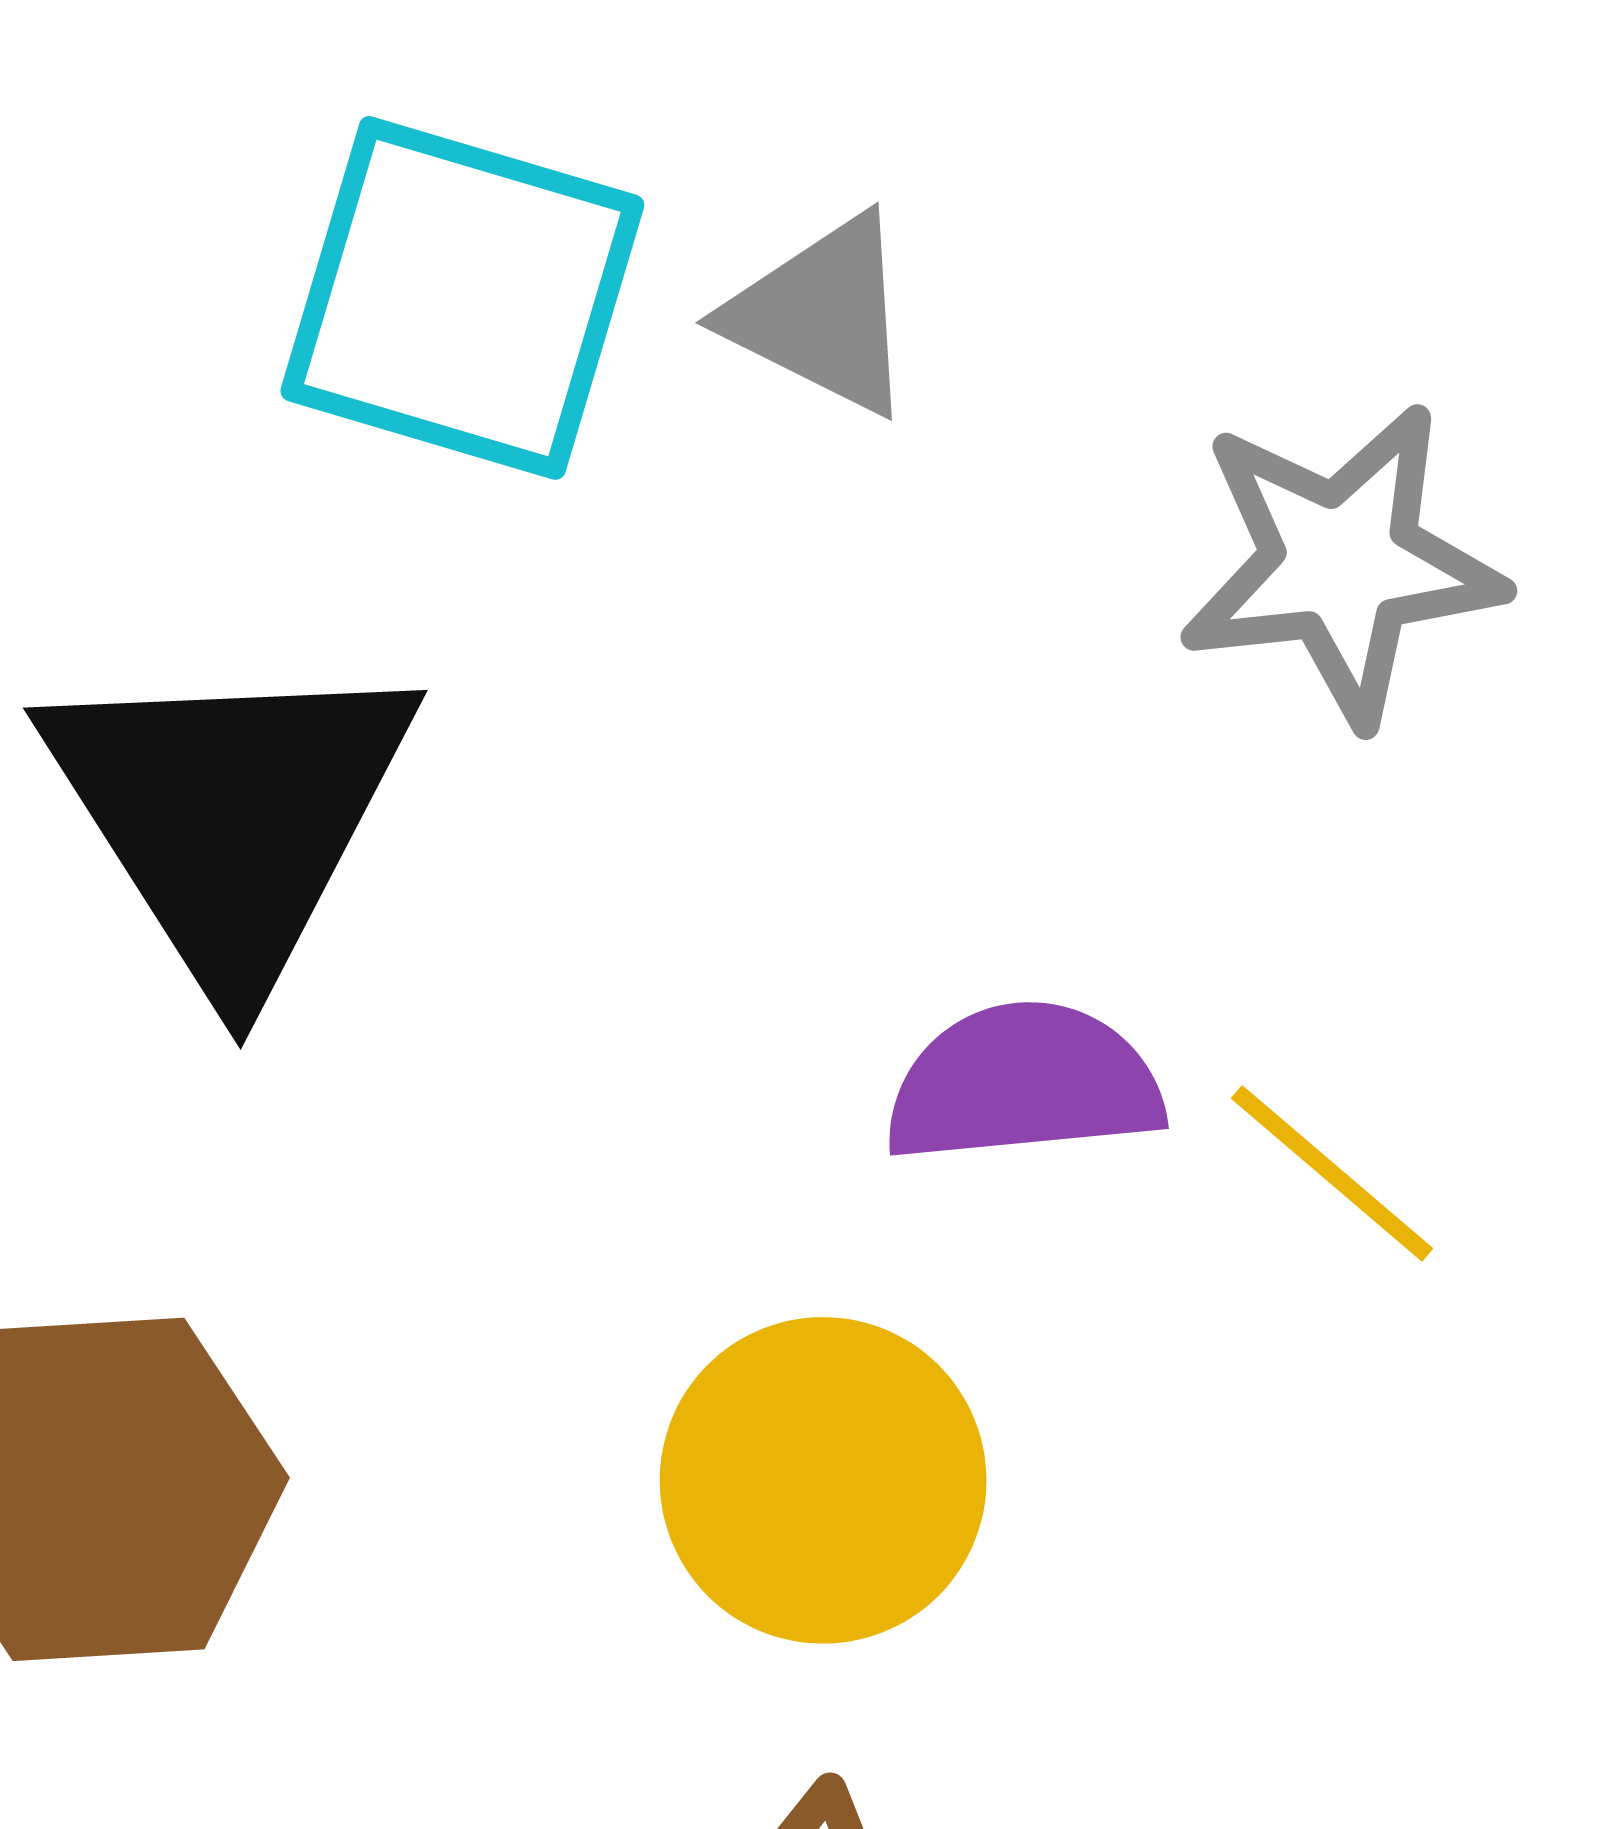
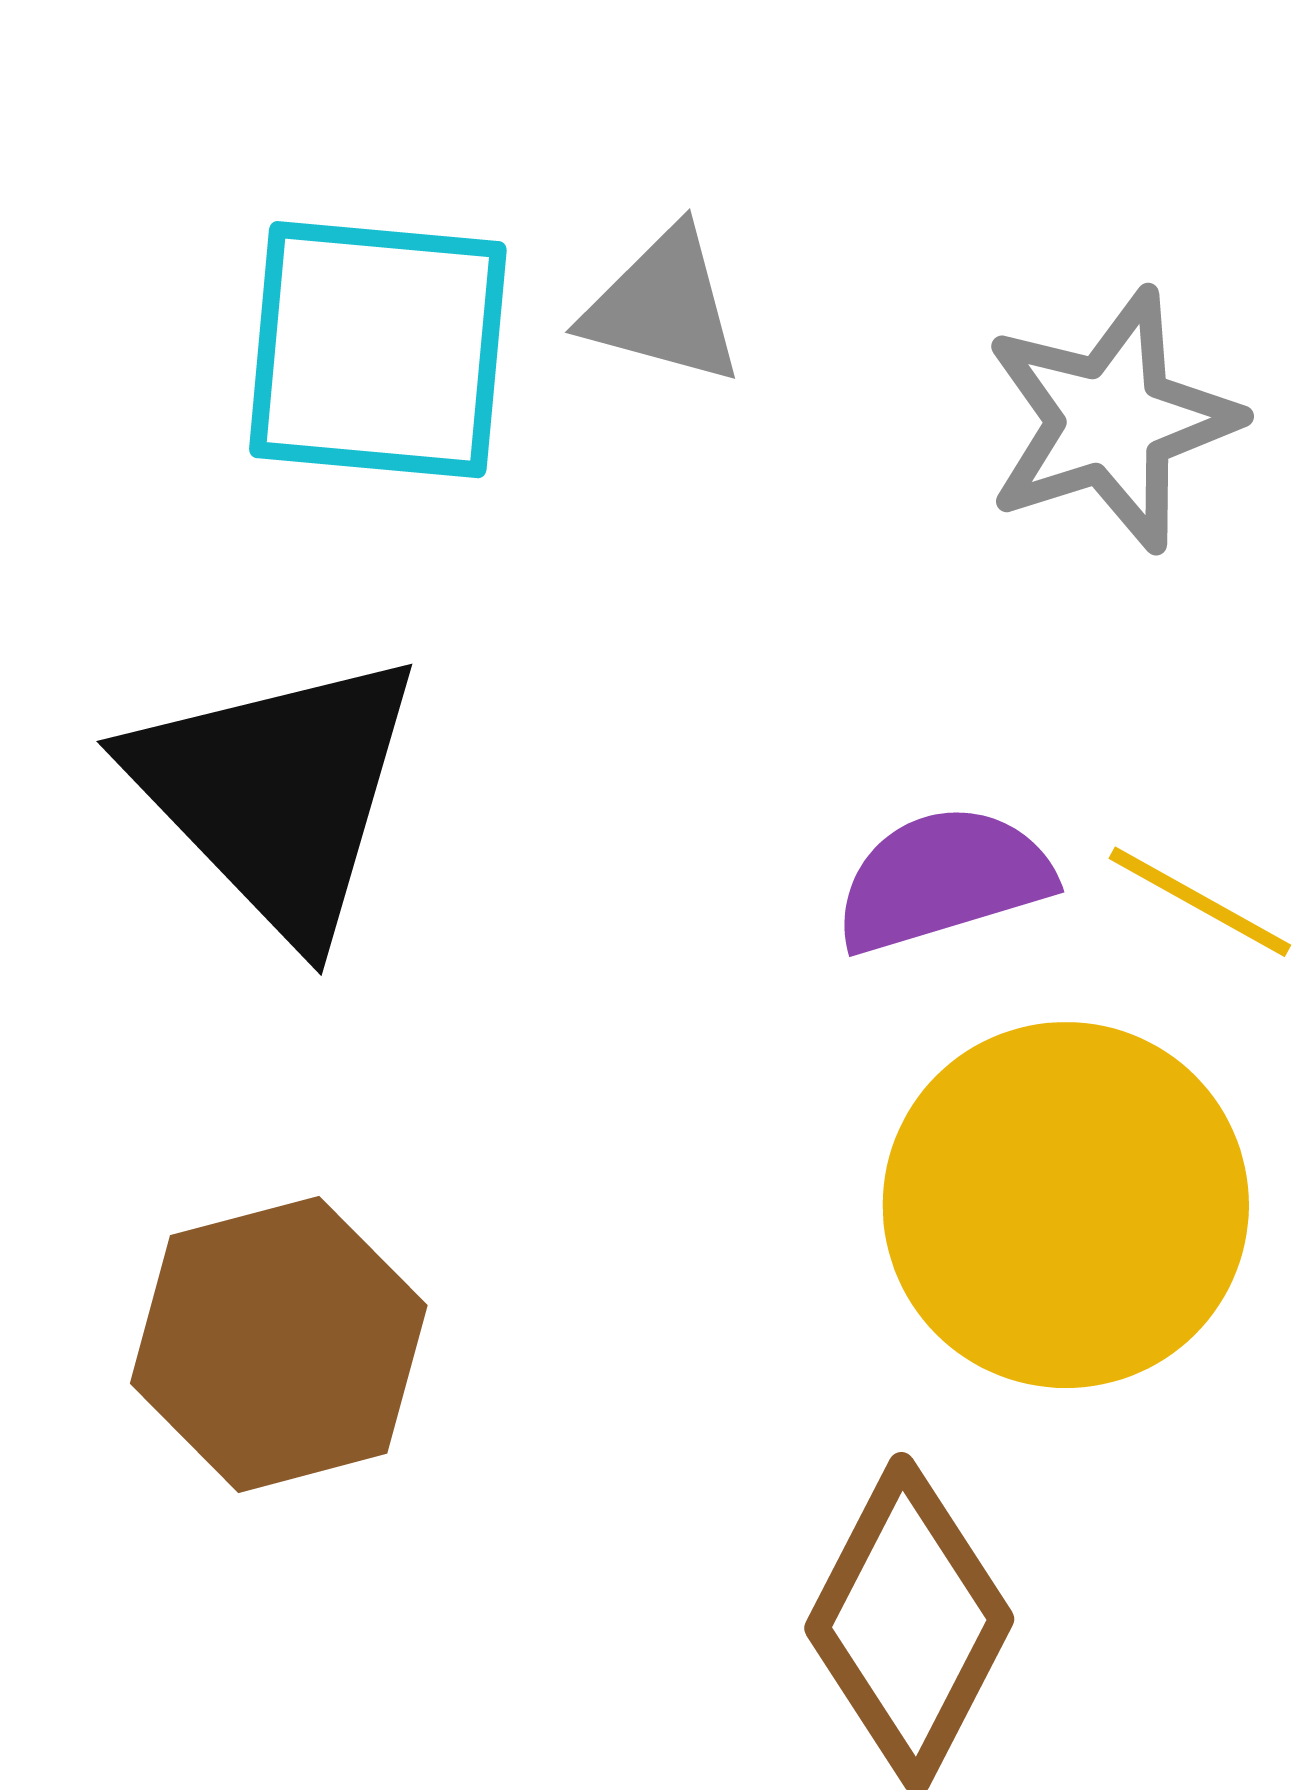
yellow circle: (823, 1480) -> (1066, 1205), moved, size x1.4

